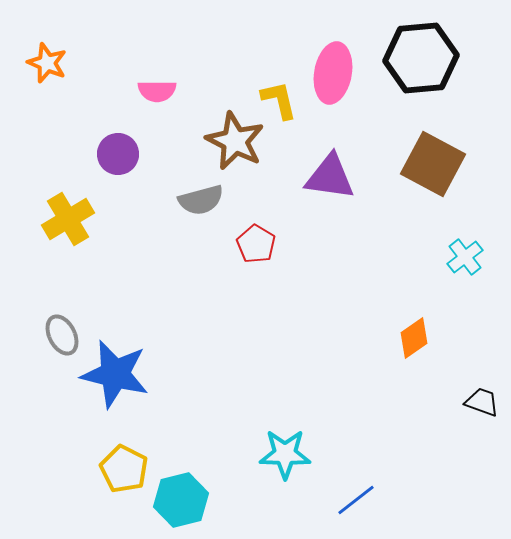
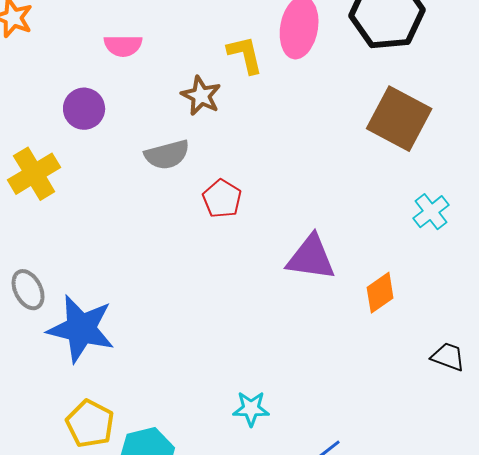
brown star: (235, 141) -> (201, 96), size x0.7
purple triangle: (330, 177) -> (311, 258), moved
cyan star: (285, 454) -> (251, 409), size x0.7

